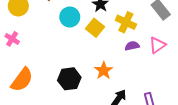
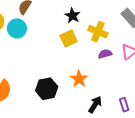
cyan circle: (70, 17) -> (17, 28), moved
yellow square: (95, 28) -> (69, 38), turned 30

